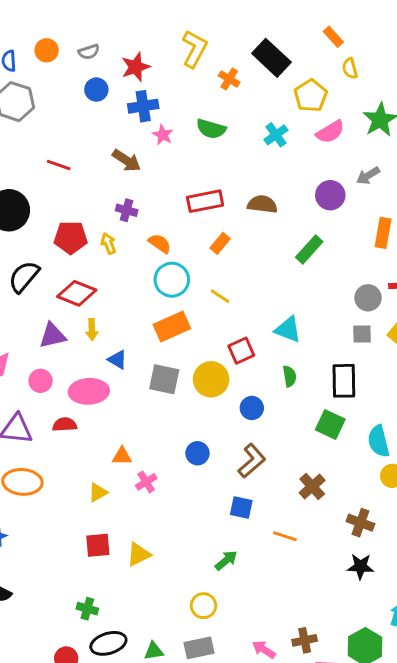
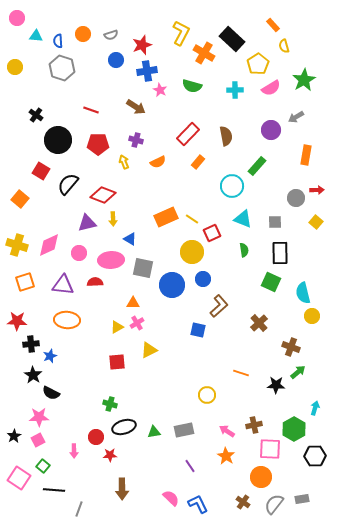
orange cross: (229, 79) -> (204, 53), size x1.5
cyan cross: (276, 135) -> (235, 90), turned 35
red rectangle: (205, 201) -> (188, 134), turned -35
brown semicircle: (262, 204) -> (226, 136), turned 72
red pentagon: (71, 237) -> (98, 144), moved
orange semicircle: (160, 243) -> (158, 162), turned 119
cyan circle: (172, 280) -> (232, 186), moved
yellow line: (220, 296) -> (192, 219), moved
gray square: (362, 334) -> (275, 222), moved
gray square: (164, 379) -> (143, 268), moved
blue circle: (252, 408) -> (203, 279), moved
blue circle: (197, 453) -> (172, 285), moved, size x1.6
pink cross: (146, 482) -> (137, 323), moved
blue square: (241, 508) -> (198, 330), moved
orange line: (285, 536) -> (241, 373), moved
yellow triangle: (139, 554) -> (149, 350), moved
green arrow: (226, 560) -> (298, 372), moved
black star: (360, 566) -> (276, 385), moved
yellow circle: (204, 606) -> (207, 395), moved

